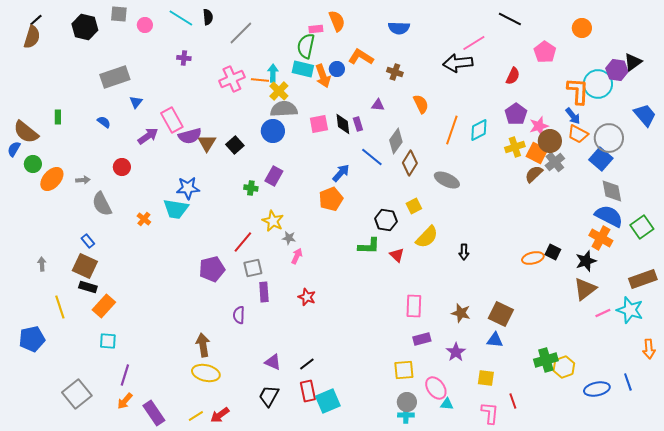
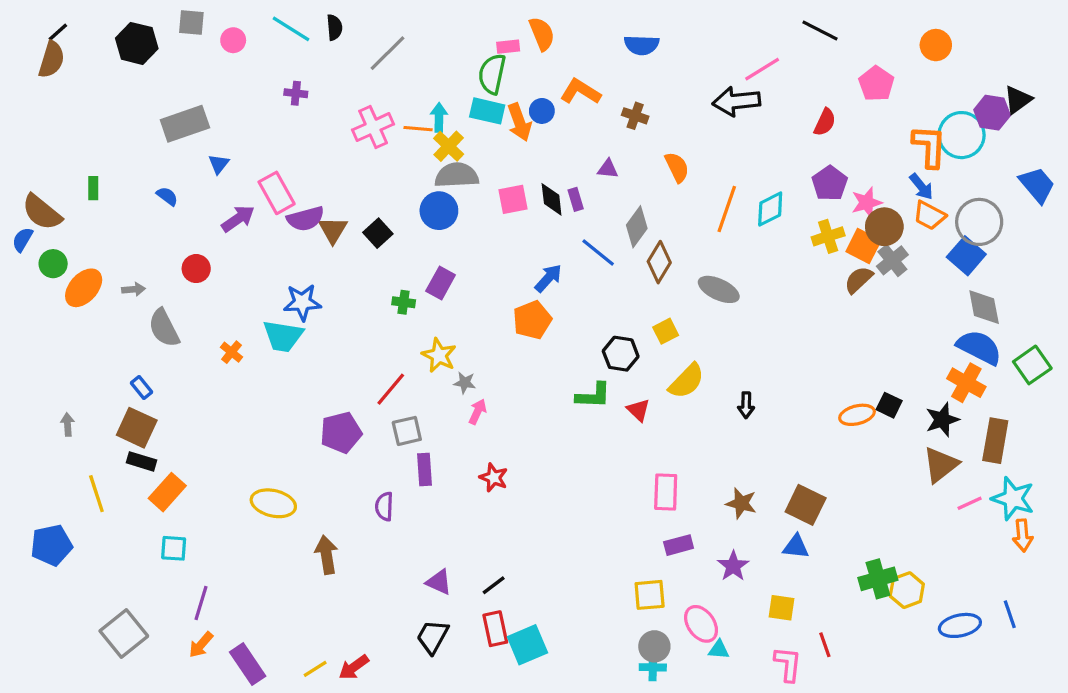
brown rectangle: (643, 279) -> (995, 441), moved, turned -60
orange arrow: (649, 349) -> (1023, 535), moved
yellow ellipse: (206, 373) -> (273, 503), moved

